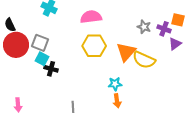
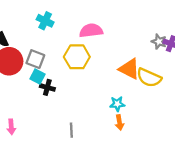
gray star: (144, 27) -> (159, 42), moved
yellow hexagon: (94, 46) -> (77, 57), moved
orange triangle: (126, 52) -> (129, 69), turned -45

